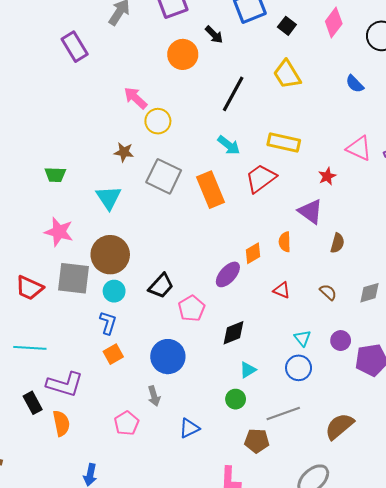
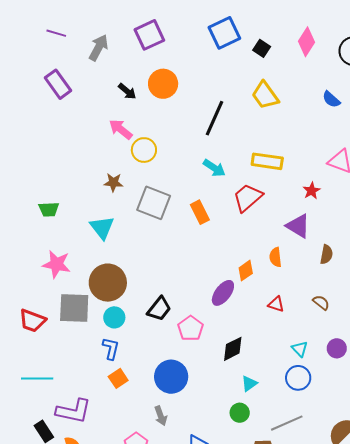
black arrow: (214, 35) -> (127, 91), moved
orange rectangle: (210, 190) -> (200, 212), size x0.7

